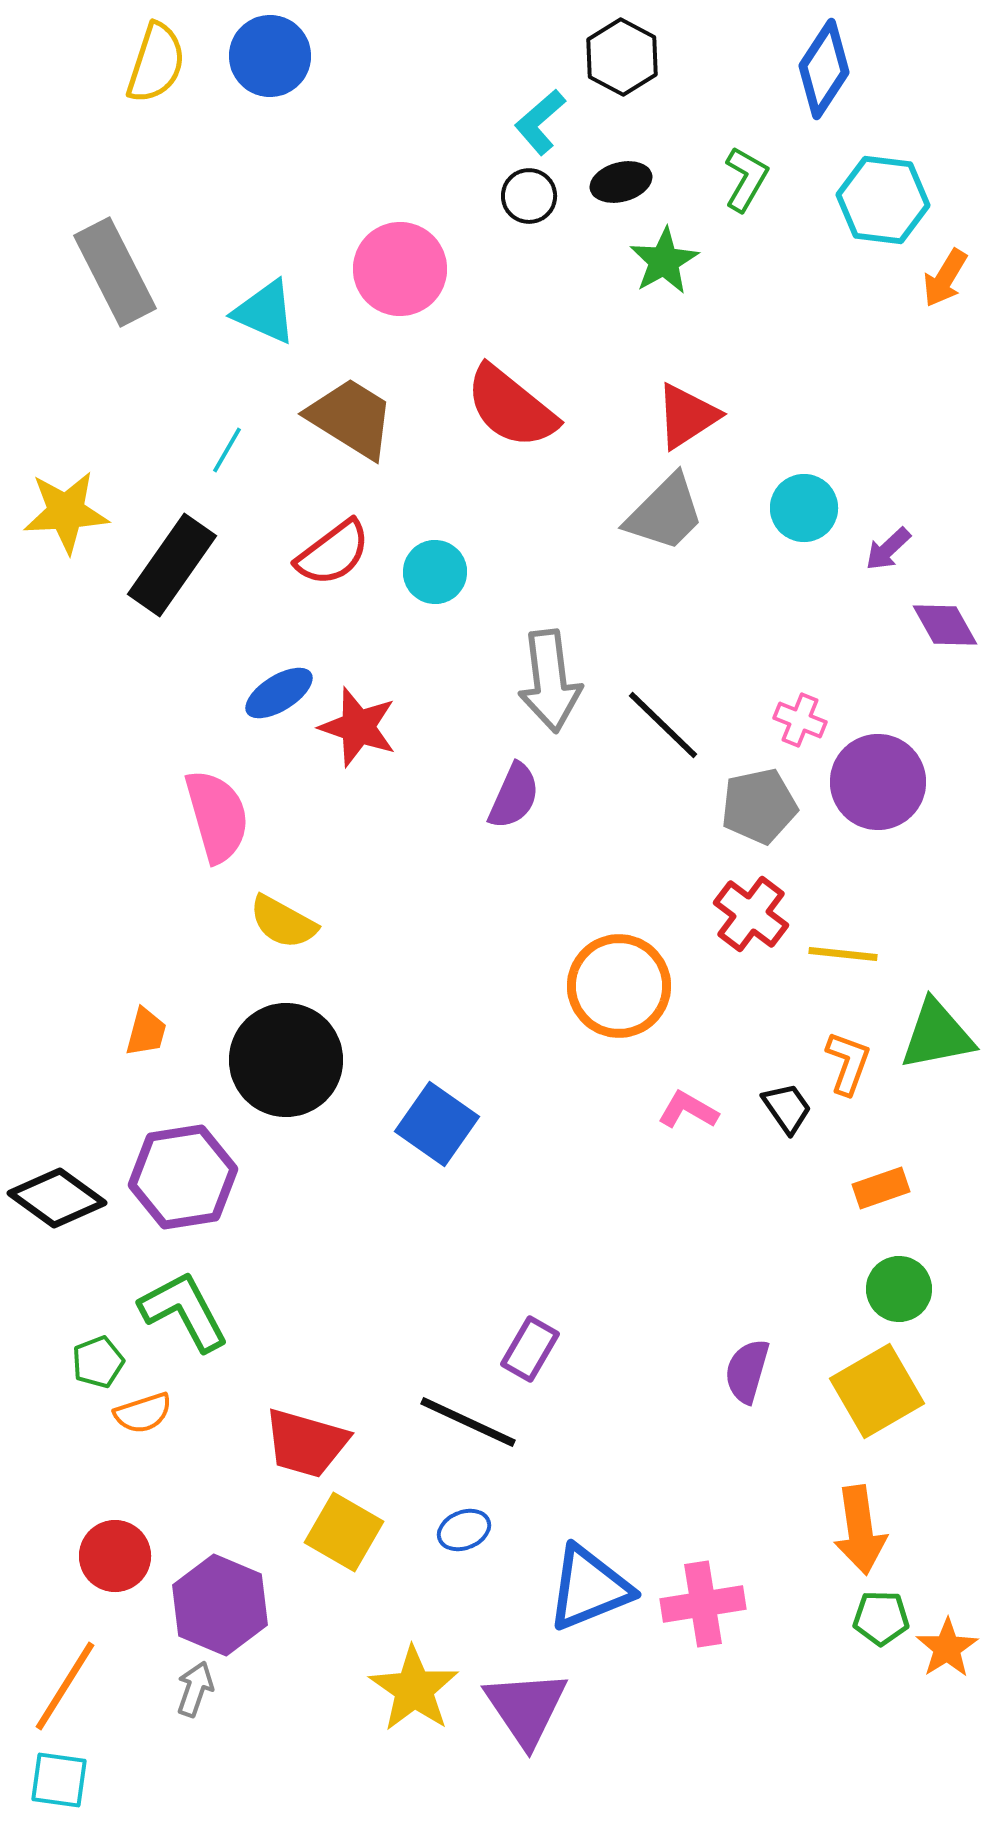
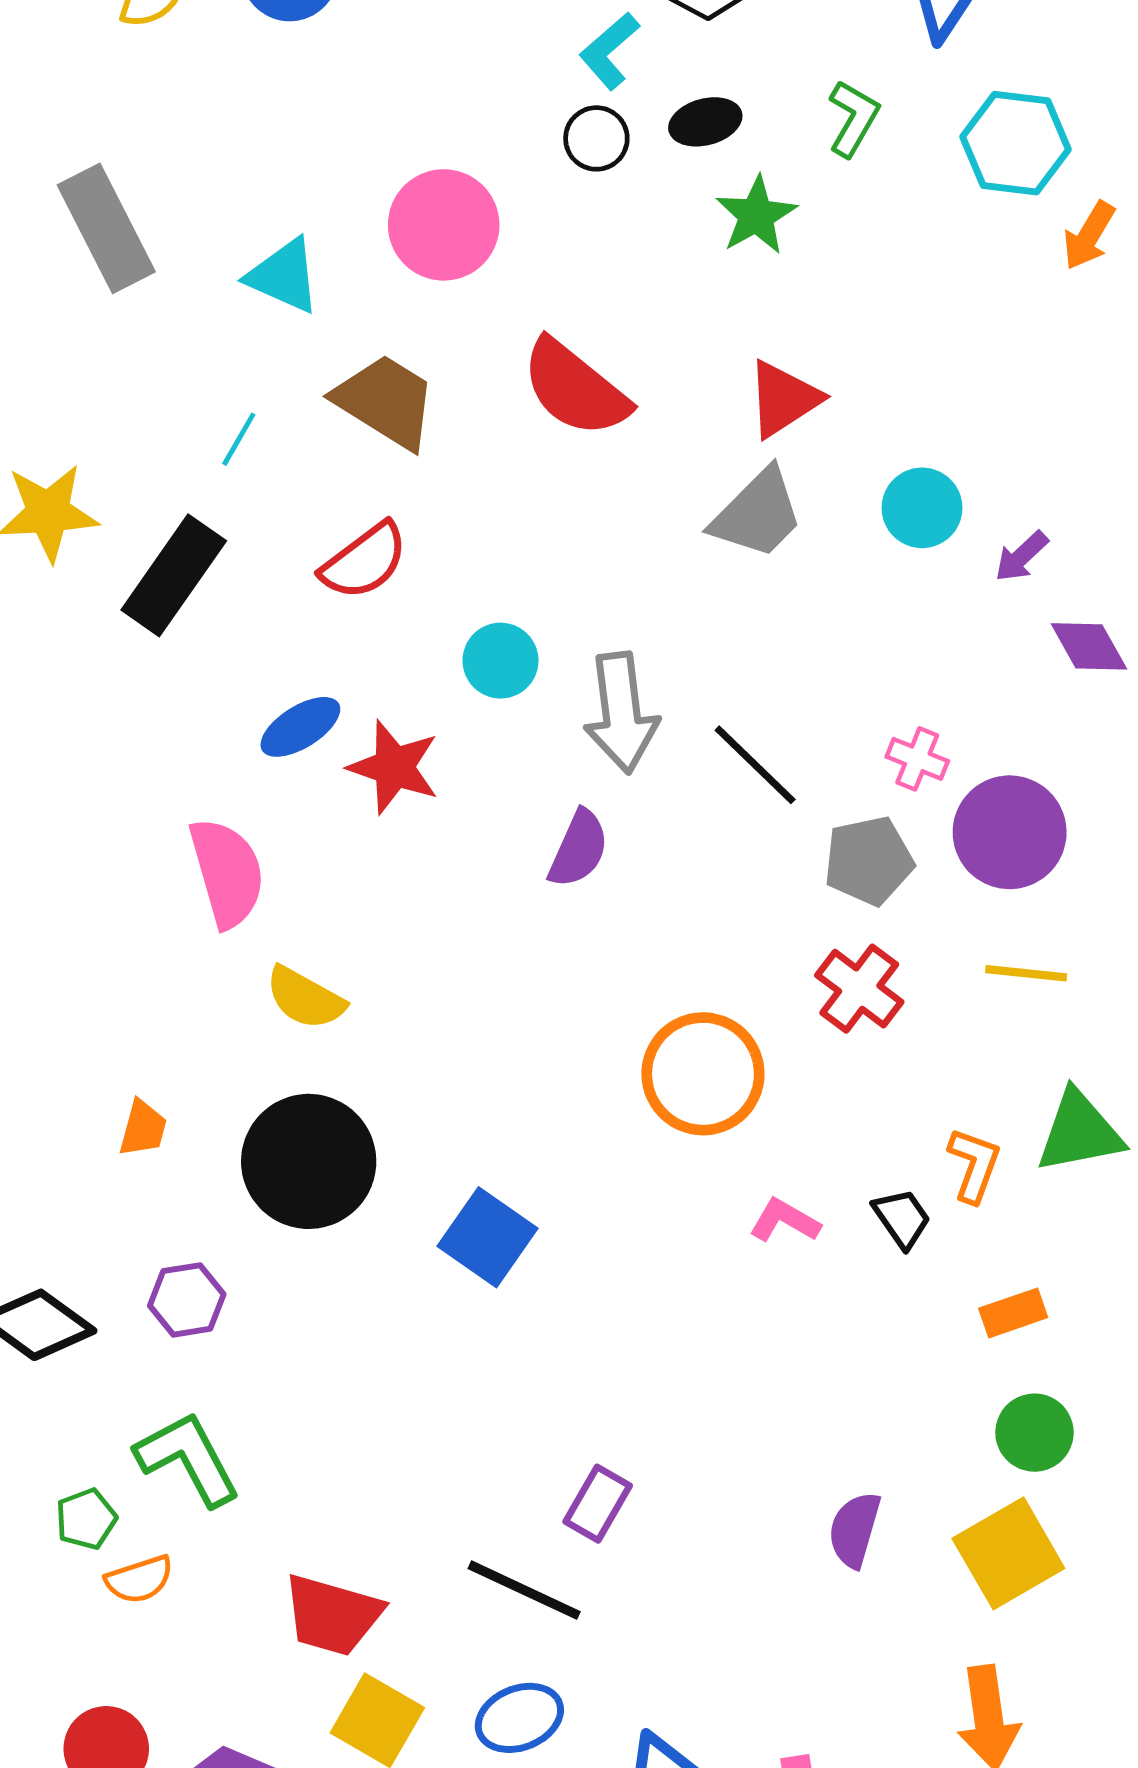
cyan circle: (435, 572) -> (500, 661), moved
yellow line: (843, 954) -> (1026, 973), moved
purple hexagon: (183, 1177) -> (187, 1300), size x0.6
blue ellipse: (464, 1530) -> (519, 1718), size x1.4

